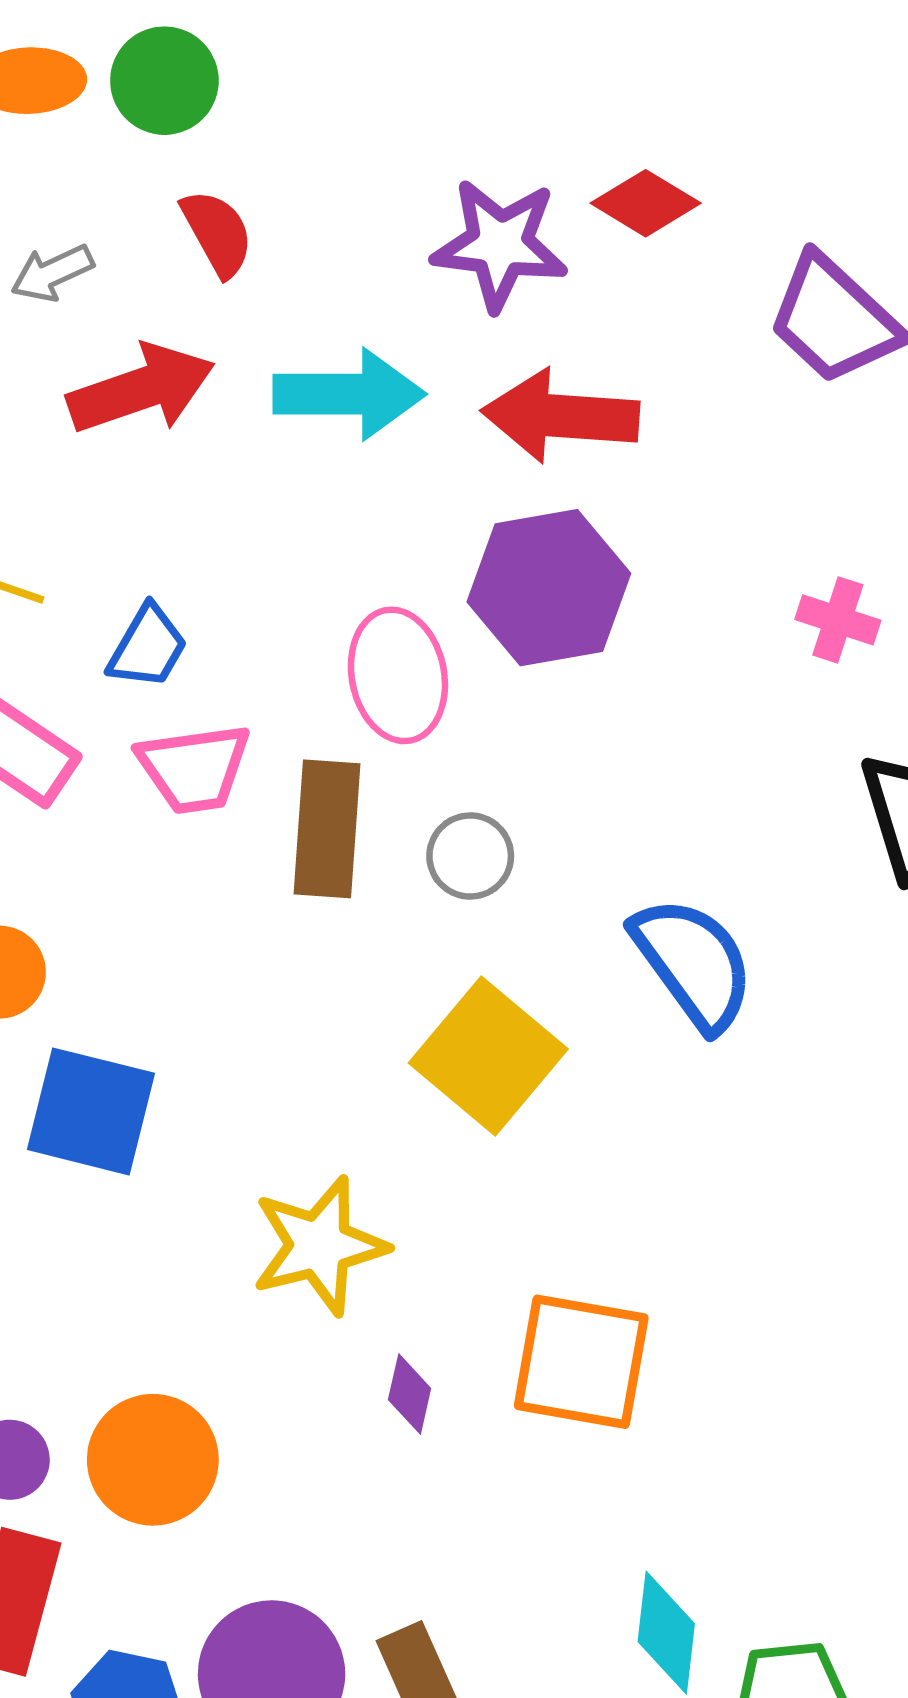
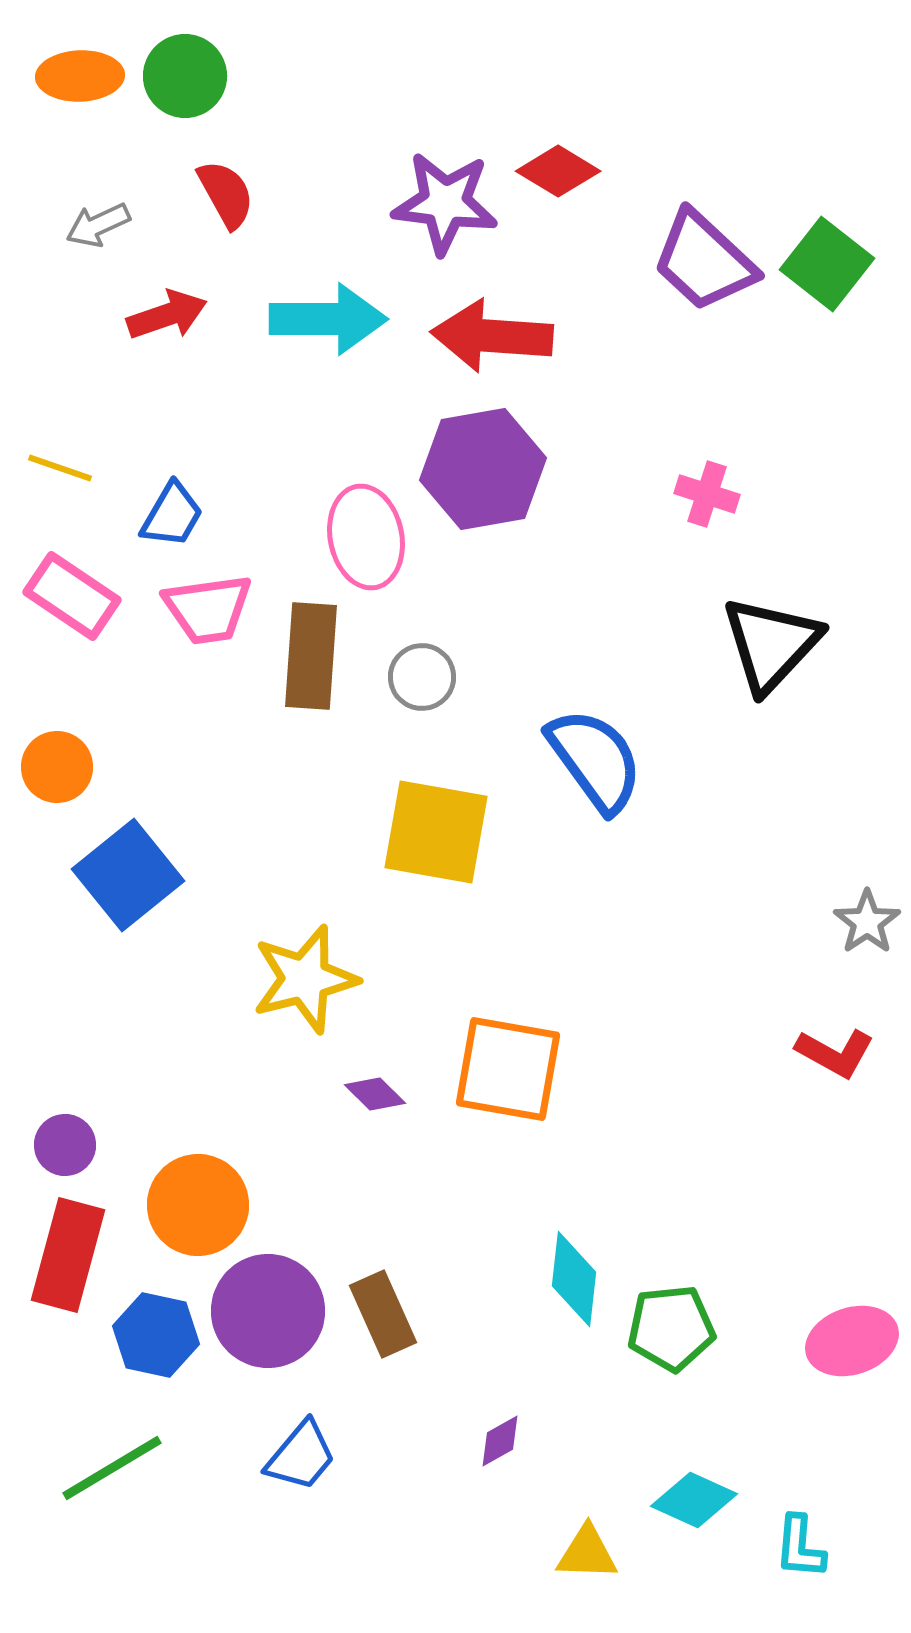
red arrow: (141, 389) -> (167, 315), size x0.7
yellow square: (488, 1056) -> (436, 832), turned -30
blue square: (91, 1111) -> (128, 875), turned 37
purple diamond: (410, 1394) -> (375, 1094), turned -58
orange circle: (153, 1460) -> (198, 1205), moved

